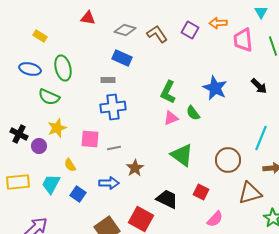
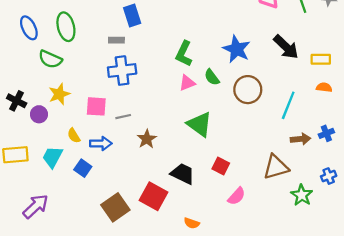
blue rectangle: (122, 58) -> (132, 15), turned 48
blue ellipse: (30, 69) -> (29, 28), turned 50
black arrow: (259, 86) -> (286, 47), size x1.4
brown circle: (228, 160) -> (248, 90), moved
blue arrow: (109, 183) -> (101, 143), moved

